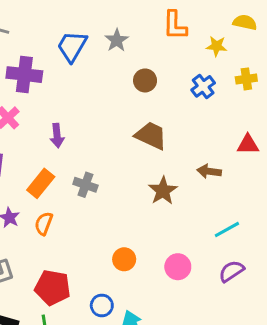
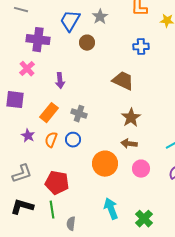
brown circle: (145, 80) -> (87, 43), moved
blue cross: (203, 86) -> (141, 47), moved, turned 35
brown arrow: (209, 171) -> (129, 144), moved
orange circle: (124, 259) -> (105, 164), size x1.6
blue circle: (102, 305) -> (73, 140), moved

